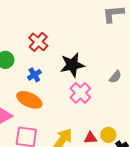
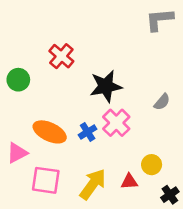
blue cross: (34, 75) -> (88, 132), moved
yellow circle: (108, 135) -> (152, 165), moved

